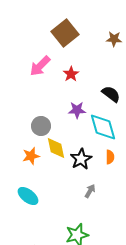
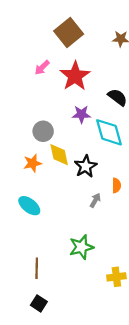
pink arrow: (40, 66) -> (42, 68), size x0.7
red star: (71, 74) -> (75, 76), size x1.8
orange semicircle: (110, 157) -> (116, 185), moved

